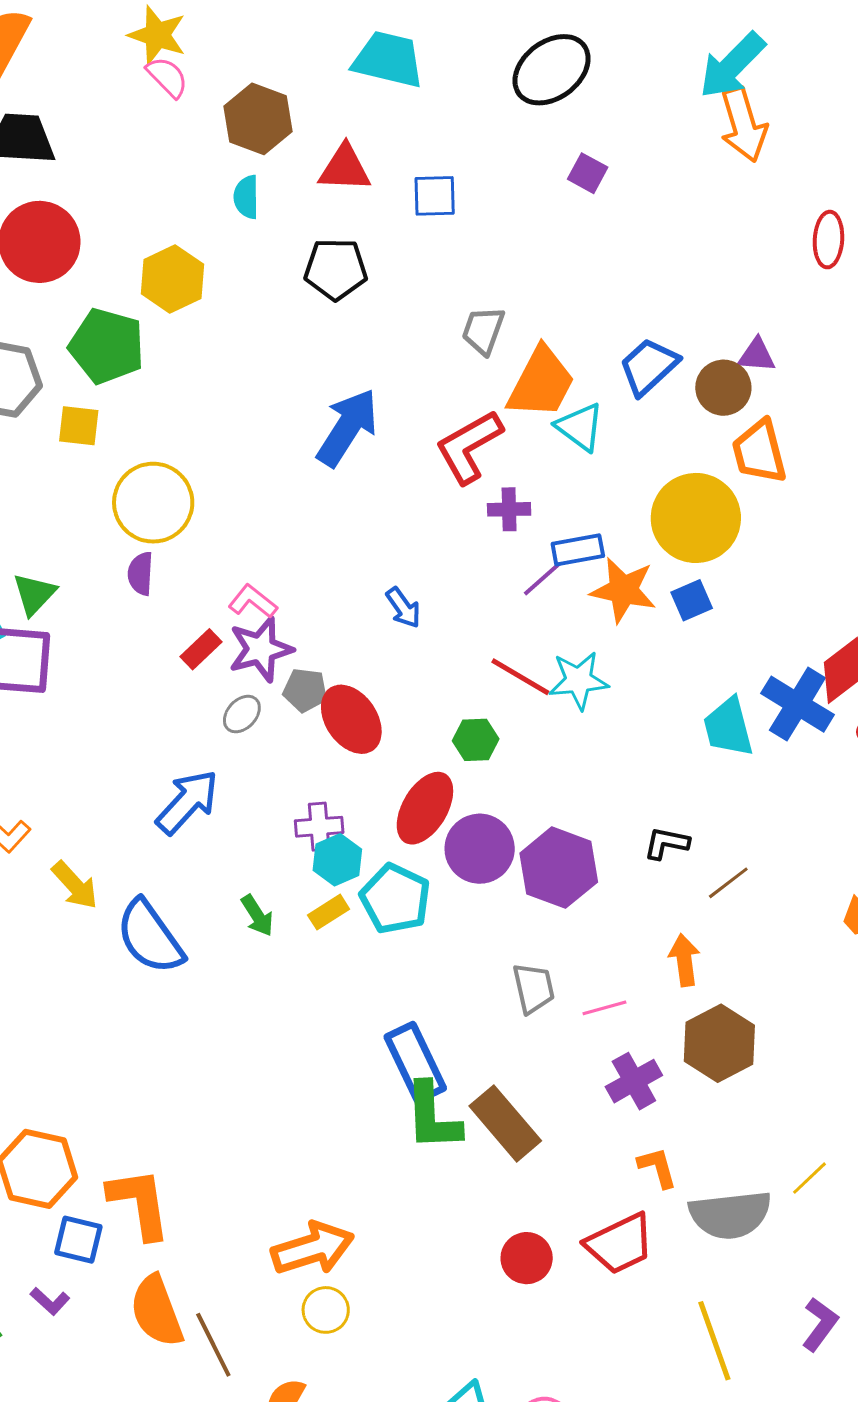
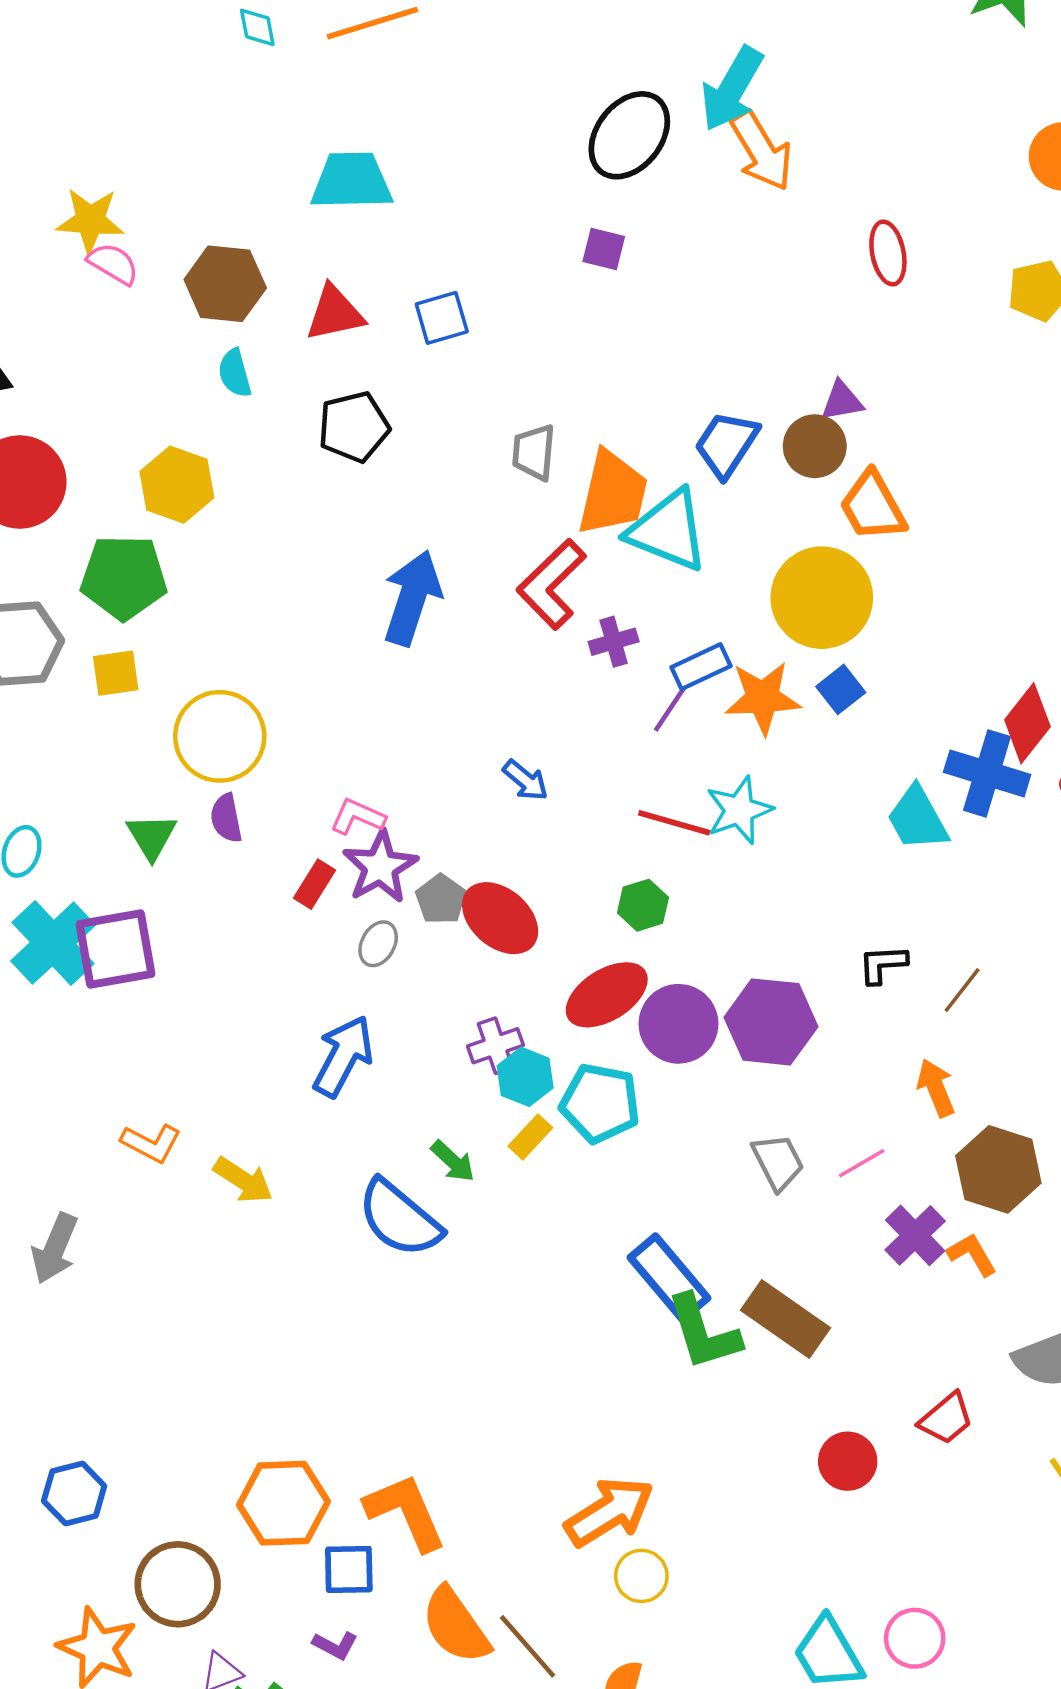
black ellipse: (552, 70) -> (629, 135), moved
cyan triangle: (580, 427) -> (668, 531), size x1.5
green triangle: (34, 594) -> (151, 836), moved
gray pentagon: (305, 690) -> (441, 899), turned -30
red ellipse: (425, 808) -> (607, 995), turned 42
blue semicircle: (150, 937) -> (399, 1218), moved
orange L-shape: (657, 1167) -> (972, 1254), moved
red trapezoid: (620, 1244) -> (946, 1419), size x0.7

